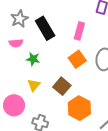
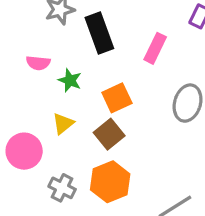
pink semicircle: (16, 43) -> (38, 63), moved
orange square: (77, 59) -> (117, 98), moved
orange hexagon: (79, 108) -> (110, 182), moved

